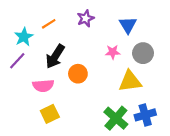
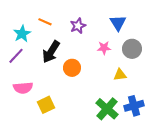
purple star: (86, 18) -> (78, 26), moved
orange line: (49, 24) -> (45, 22), turned 56
yellow triangle: (130, 81) -> (120, 75), size x0.6
pink semicircle: (43, 86) -> (23, 88), moved

